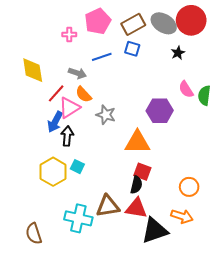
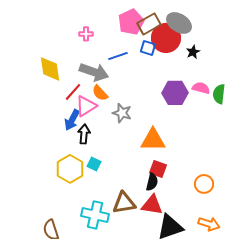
red circle: (191, 20) -> (166, 38), moved
pink pentagon: (98, 21) -> (131, 22), moved
gray arrow: (77, 73) -> (94, 72), size x1.6
pink semicircle: (186, 89) -> (201, 88), turned 138
purple hexagon: (160, 111) -> (175, 93), moved
orange arrow: (182, 216) -> (209, 224), moved

